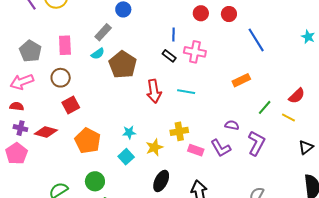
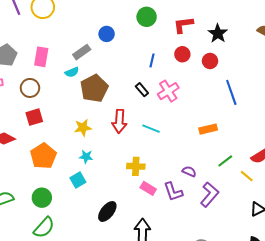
blue line: (173, 35) -> (152, 60), moved
pink cross: (195, 52) -> (168, 91), turned 35
yellow star: (154, 147) -> (83, 128), moved

